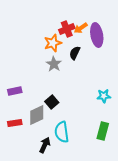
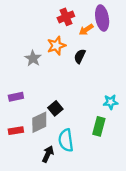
red cross: (67, 29) -> (66, 17), moved
purple ellipse: (97, 35) -> (102, 18), moved
gray star: (54, 64) -> (33, 58), moved
green rectangle: (103, 131) -> (99, 126), moved

